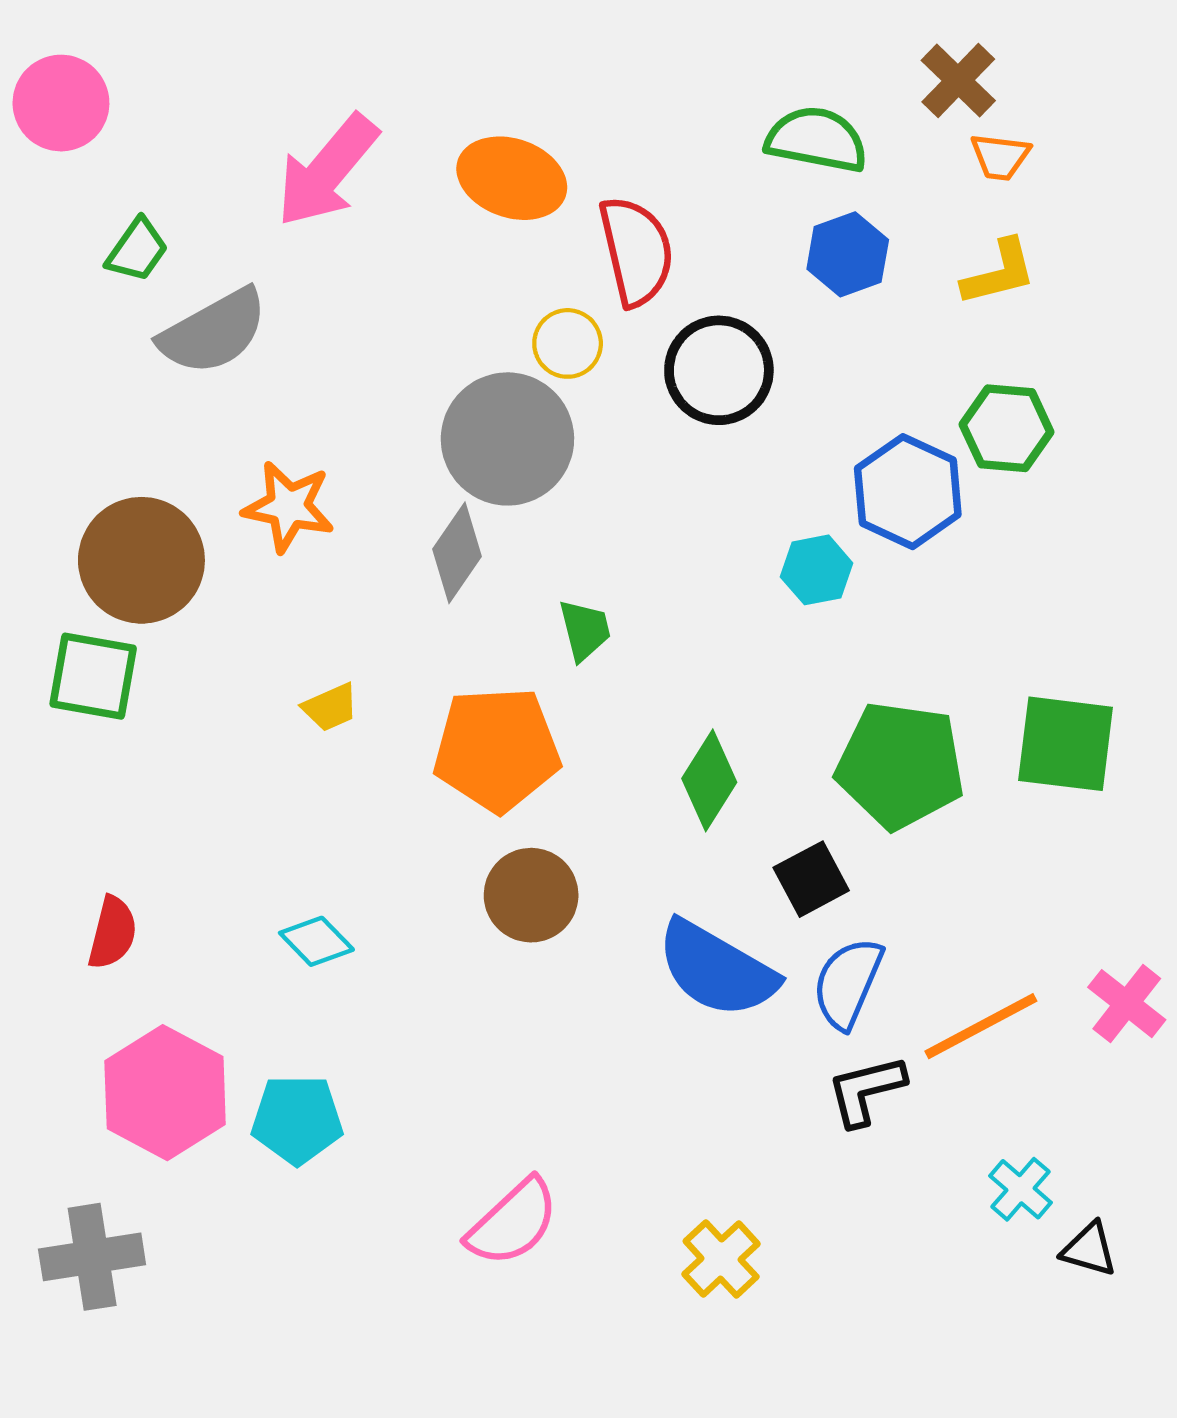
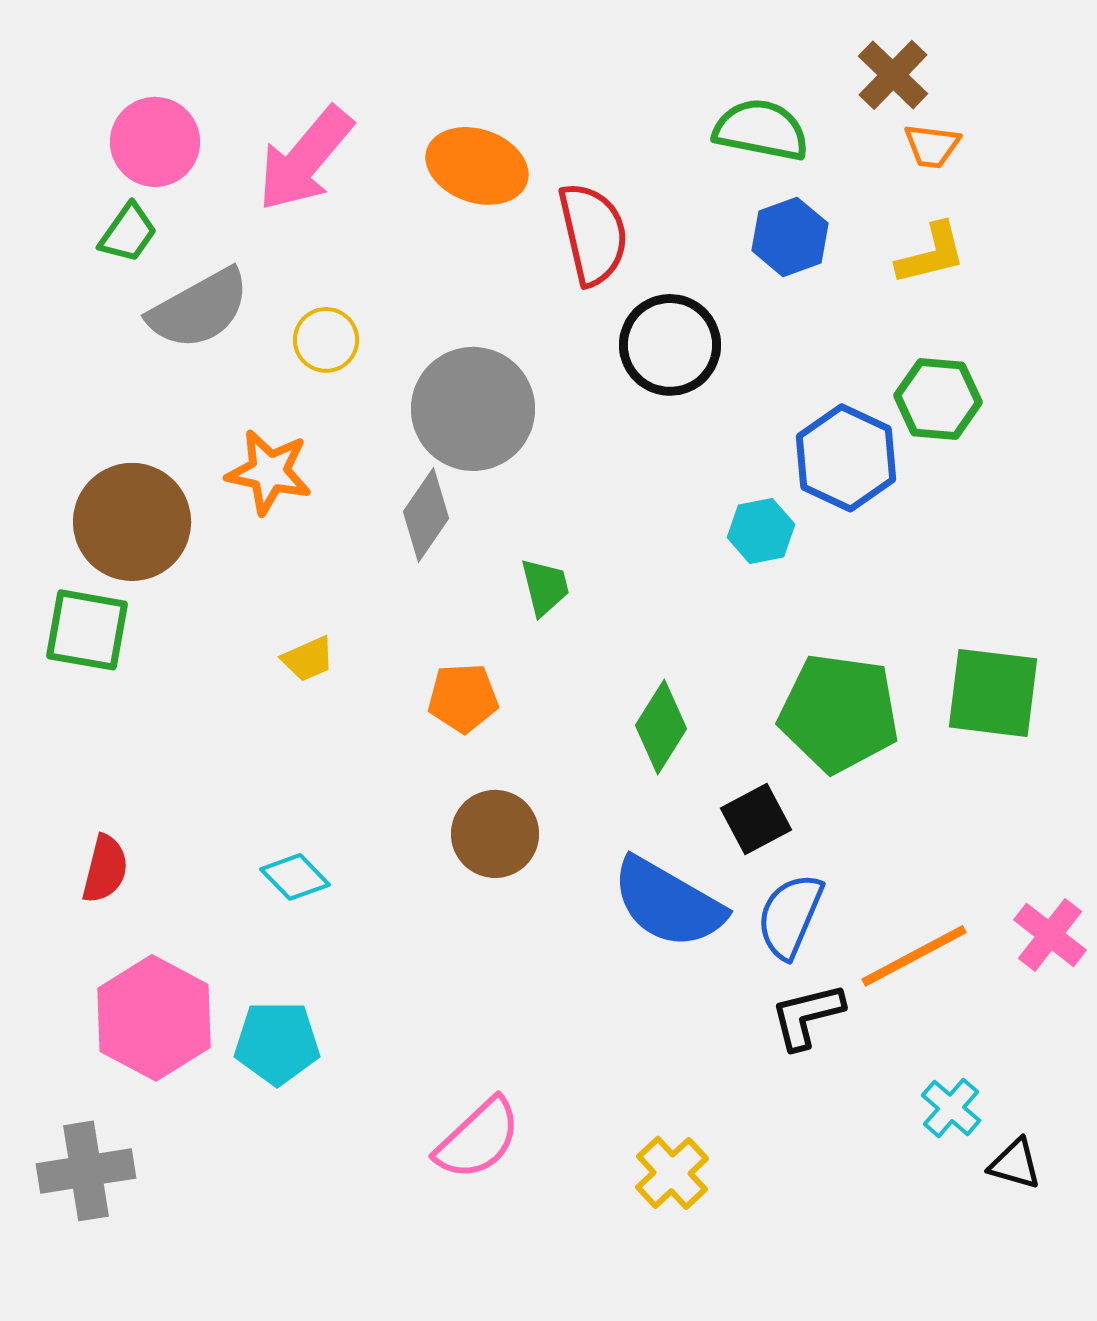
pink circle: (61, 103) -> (155, 142), moved
yellow circle: (568, 343) -> (326, 340), moved
orange pentagon: (497, 749) -> (463, 698), size x0.6

